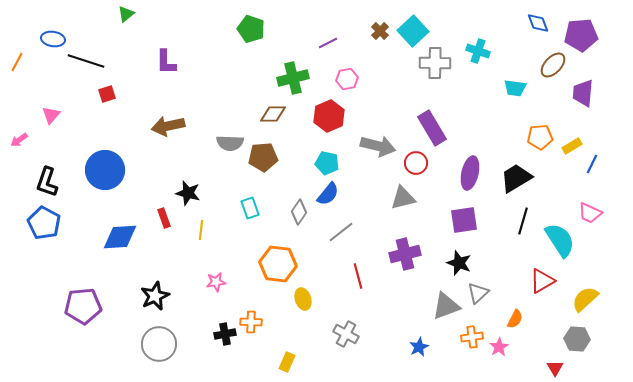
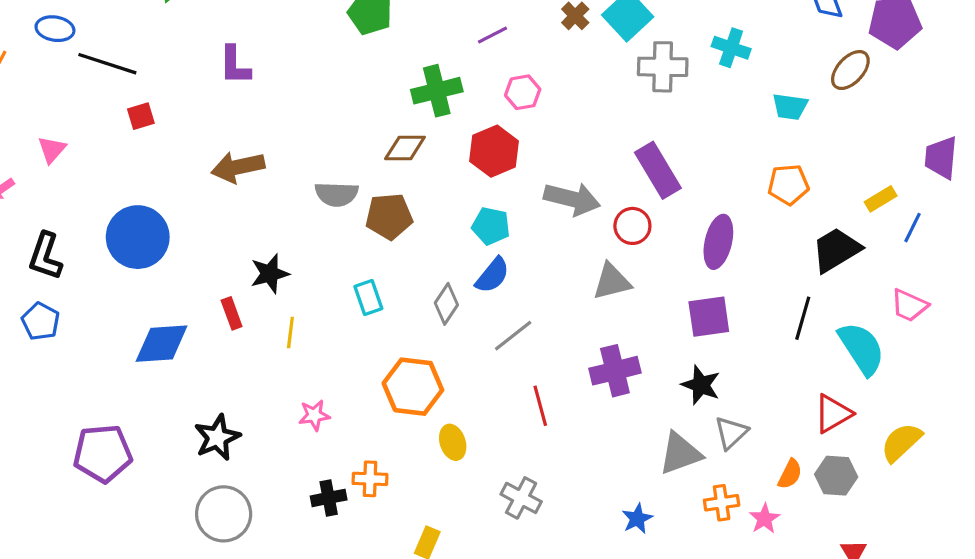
purple trapezoid: (583, 93) -> (941, 158), moved
orange pentagon: (540, 137) -> (788, 185), moved
black trapezoid: (516, 178) -> (836, 250), moved
black star: (188, 193) -> (270, 274), turned -30
blue pentagon: (44, 223) -> (41, 321), size x0.7
gray hexagon: (577, 339) -> (836, 476), moved

